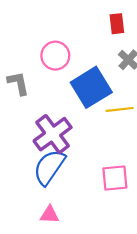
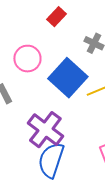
red rectangle: (117, 24) -> (56, 17), moved, turned 66

